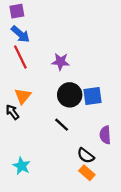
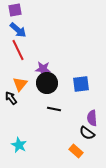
purple star: (60, 62) -> (43, 69), moved
black circle: (70, 95) -> (47, 83), moved
black line: (62, 125) -> (54, 109), turned -32
black semicircle: (86, 156) -> (87, 133), moved

